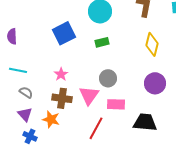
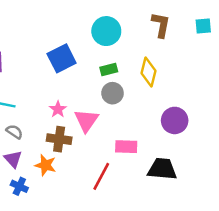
yellow diamond: (152, 44) -> (149, 72), moved
gray circle: (108, 78) -> (113, 93), moved
pink triangle: (89, 95) -> (86, 120), moved

